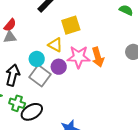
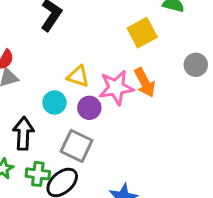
yellow square: (71, 25) -> (142, 33), moved
gray square: (40, 76) -> (77, 146), moved

